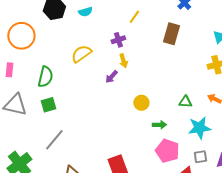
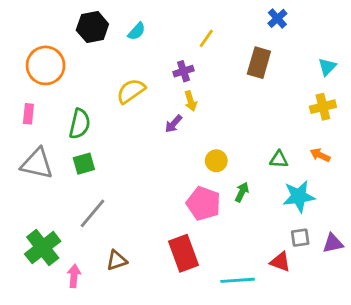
cyan semicircle: (85, 12) -> (137, 31), turned -32
green arrow: (159, 125) -> (242, 192), turned -64
pink pentagon: (167, 151) -> (203, 203), moved

